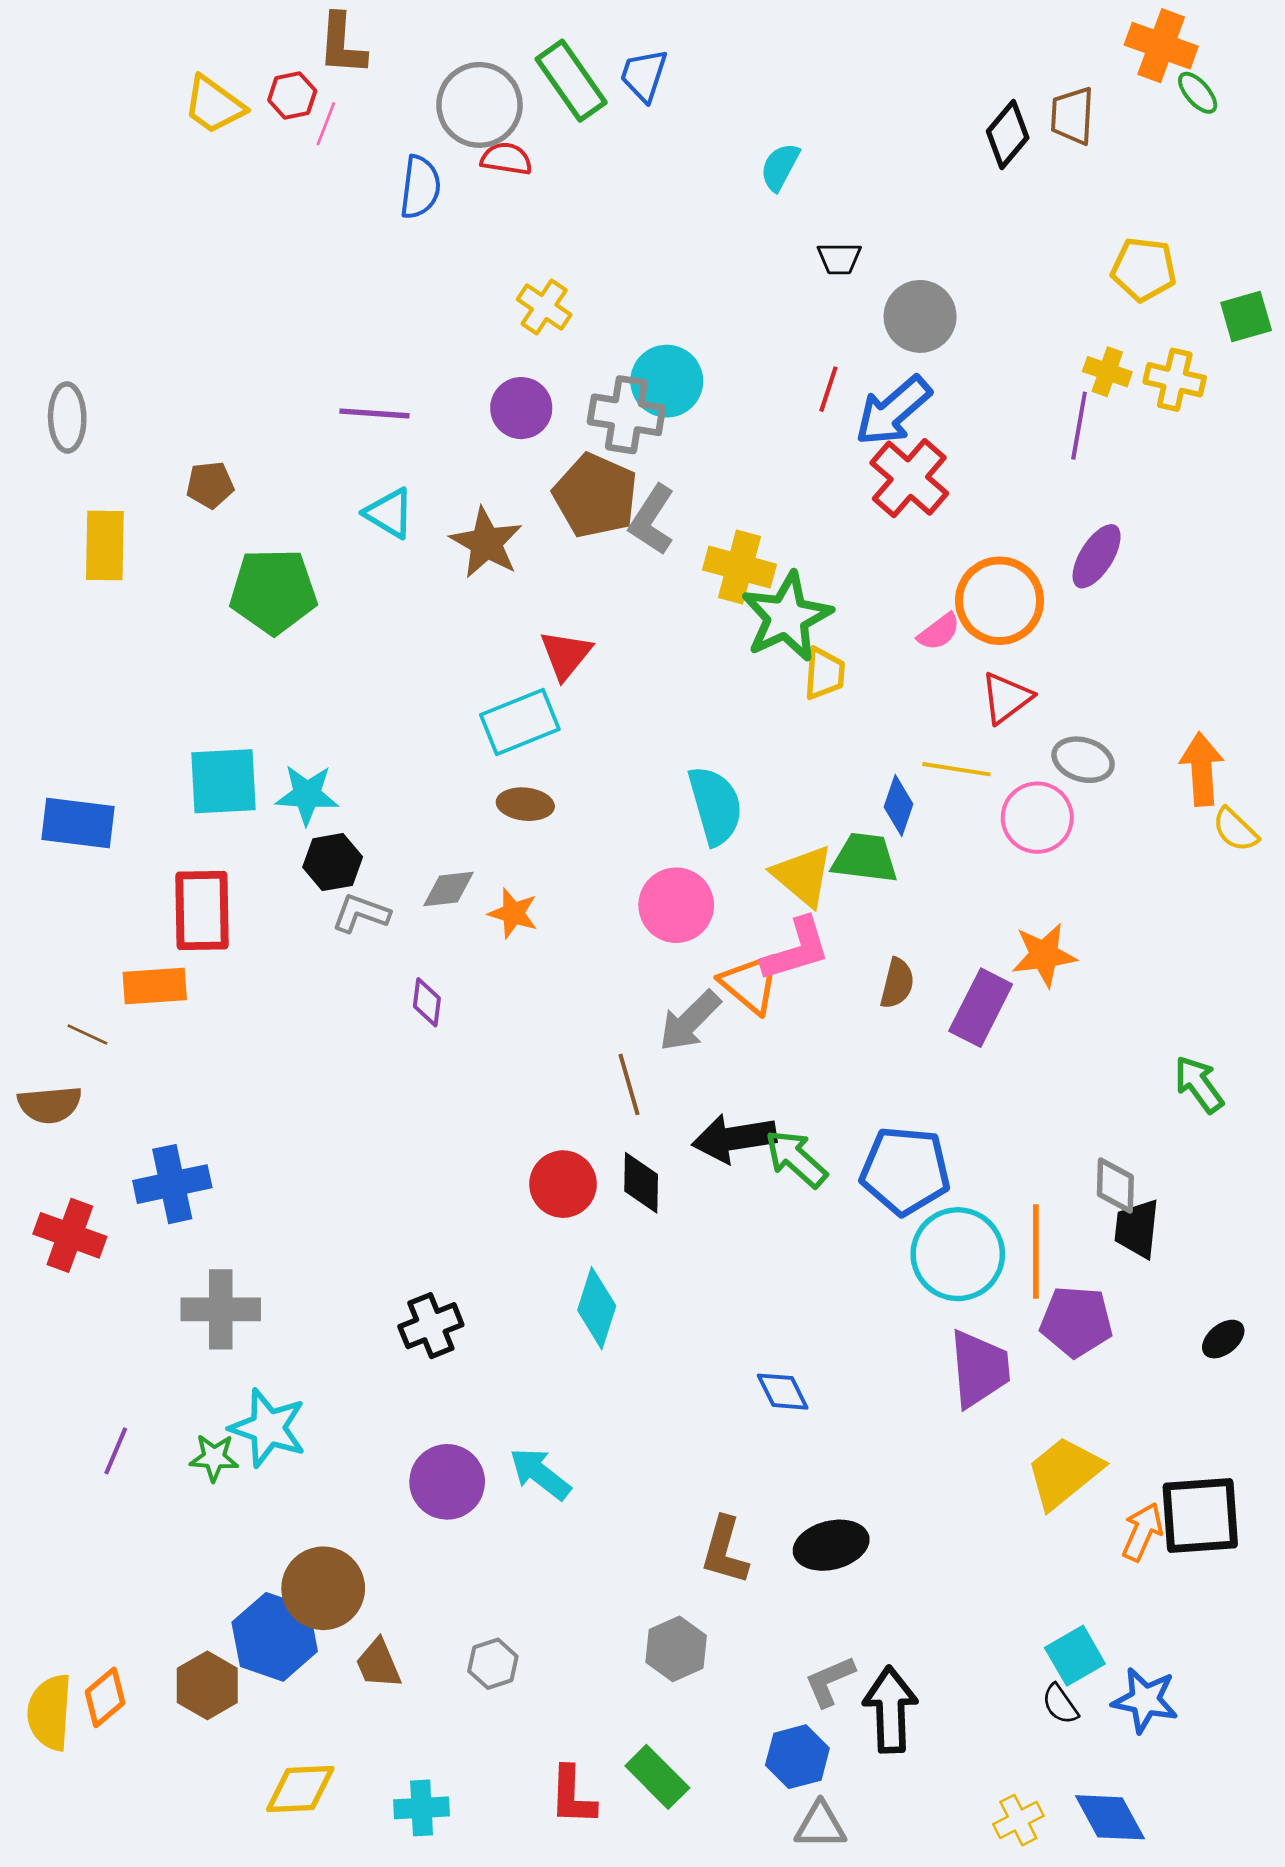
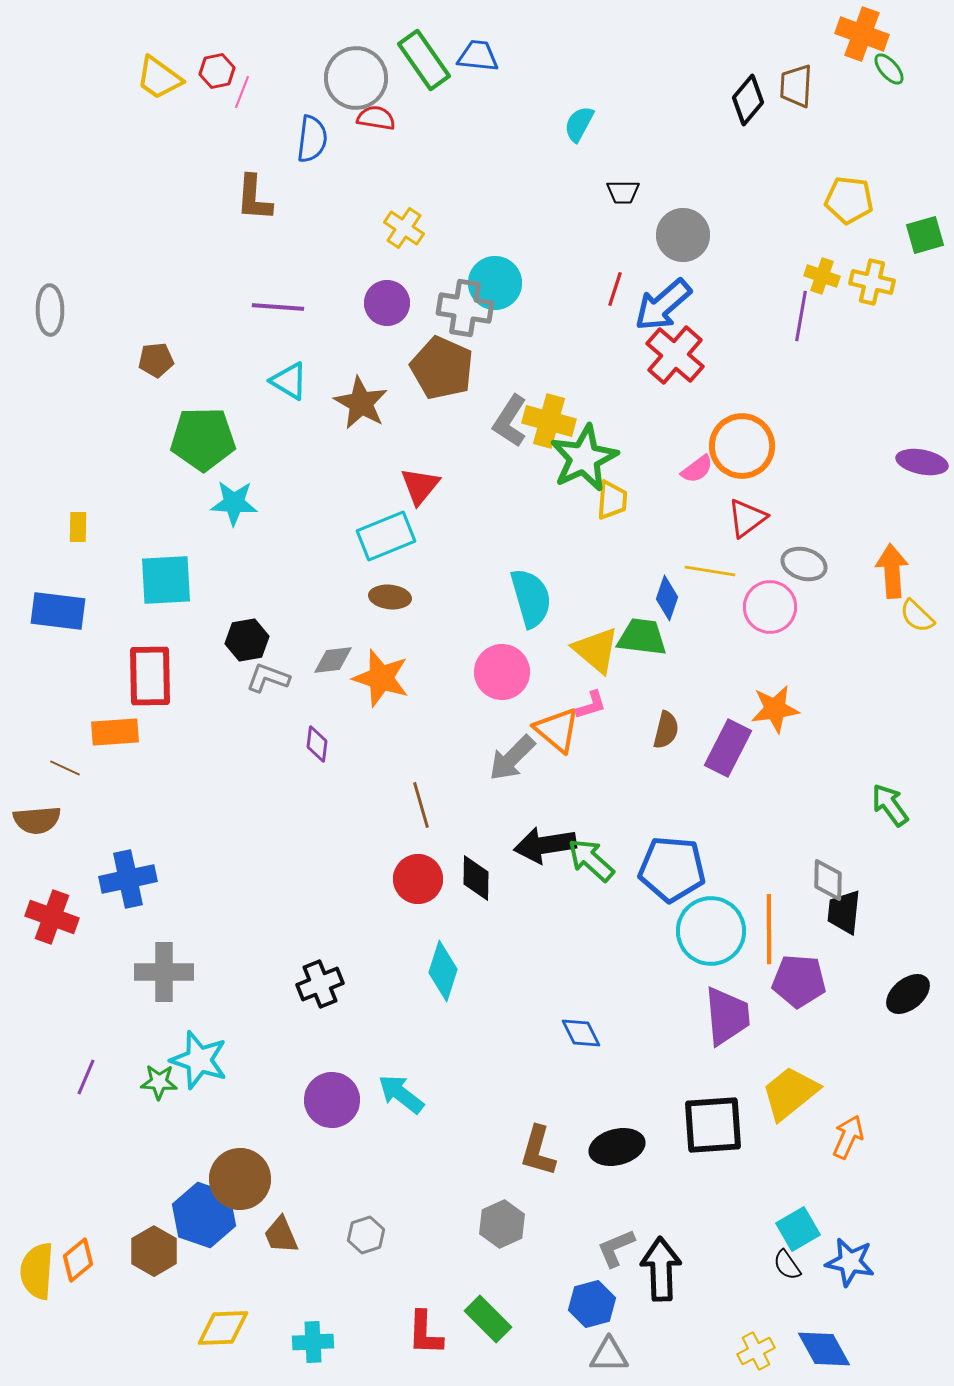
brown L-shape: (342, 44) -> (254, 198), moved
blue trapezoid: (644, 75) -> (478, 56), turned 78
gray L-shape: (652, 520) -> (510, 421), moved
yellow rectangle: (105, 545) -> (78, 527), moved, size x0.6
purple ellipse: (1097, 556) -> (922, 462), moved, turned 69
cyan star: (307, 795) -> (234, 503), moved
orange star: (513, 913) -> (381, 678), size x1.5
pink L-shape: (796, 950) -> (591, 705), size x0.6
brown line: (629, 1084) -> (421, 805), moved
black ellipse: (1223, 1339) -> (908, 994), size x1.4
black square: (1200, 1516) -> (713, 1125), moved

